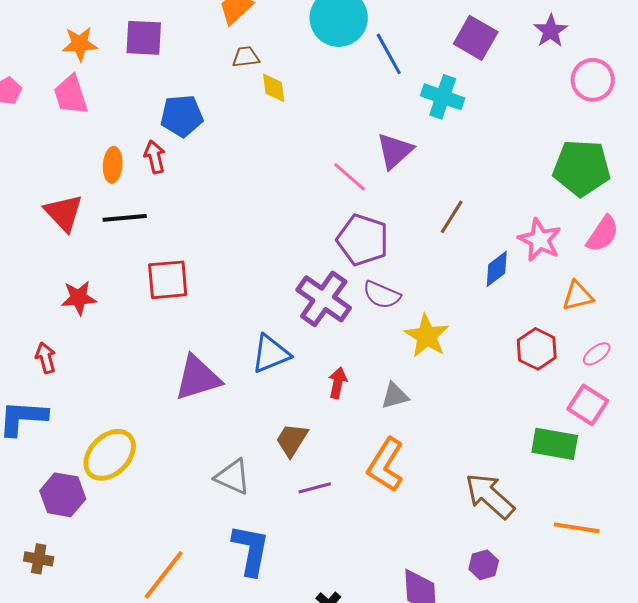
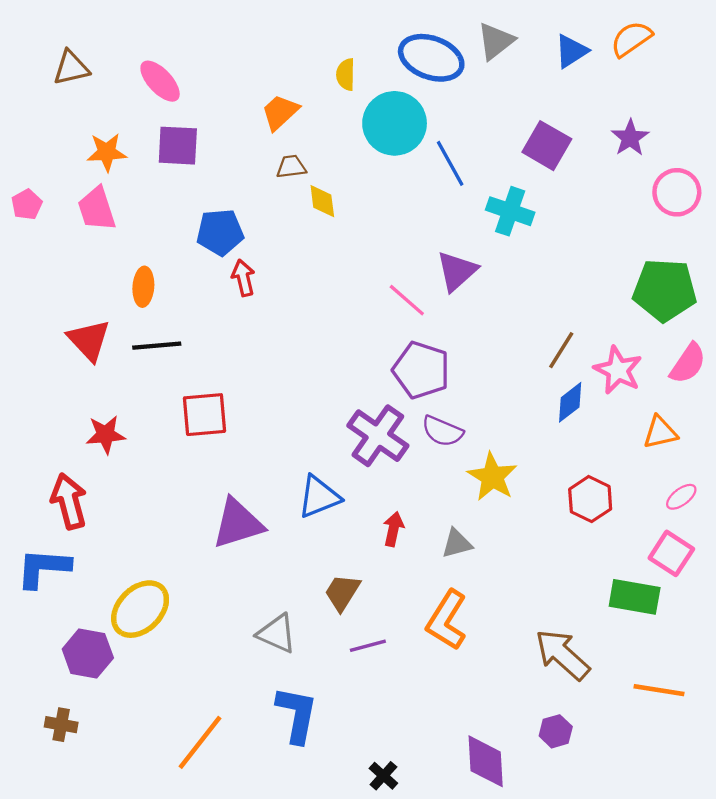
red arrow: (155, 157) -> (243, 278), moved
brown line: (452, 217) -> (561, 350), moved
red hexagon: (537, 349) -> (590, 499), moved
red arrow: (46, 358) -> (69, 501), size x1.6

